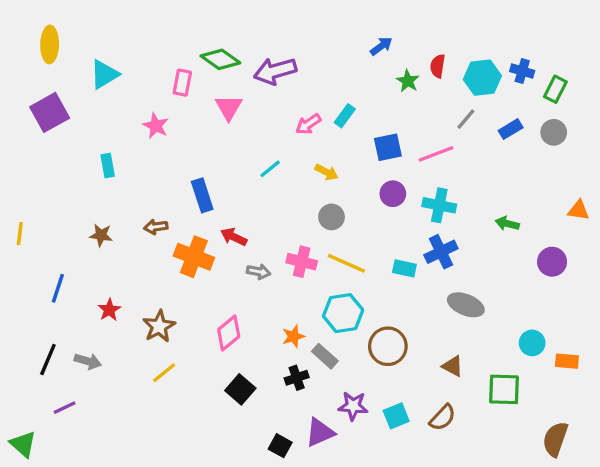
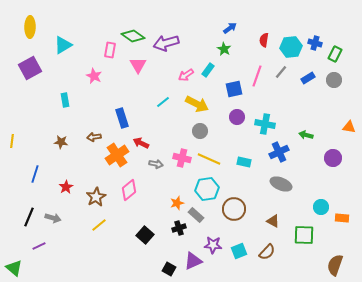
green star: (408, 81) -> (224, 49), moved
pink line: (436, 154) -> (257, 76), moved, turned -50
yellow arrow: (327, 172) -> (197, 104), size x1.6
blue cross: (441, 252) -> (279, 152), moved
orange cross: (194, 257) -> (117, 155), turned 35
pink diamond: (229, 333) -> (129, 190), moved

